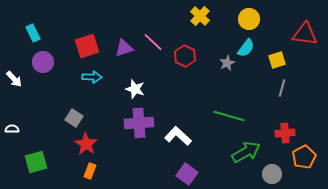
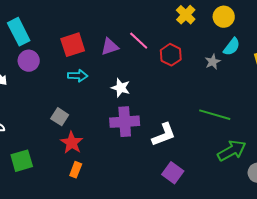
yellow circle: (249, 19) -> (224, 17), moved
cyan rectangle: (33, 33) -> (19, 32), size x1.5
white L-shape: (178, 136) -> (164, 135), turned 116

